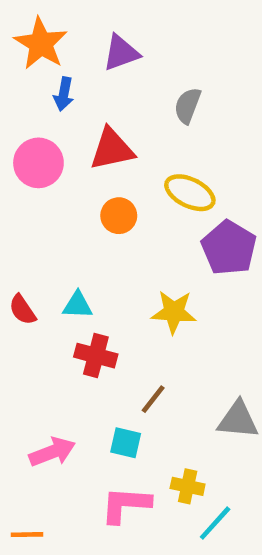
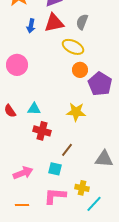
blue arrow: (64, 94) -> (31, 26), moved
red triangle: (112, 149) -> (54, 23), moved
pink circle: (38, 163) -> (17, 65), moved
yellow ellipse: (190, 193) -> (73, 47), moved
orange circle: (119, 216) -> (80, 70), moved
orange line: (27, 535) -> (22, 205), moved

